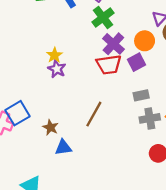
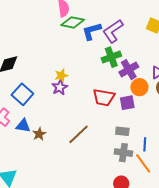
purple cross: (113, 44) -> (129, 70), moved
blue square: (18, 113) -> (22, 94), moved, turned -35
blue triangle: (63, 147) -> (23, 126), moved

